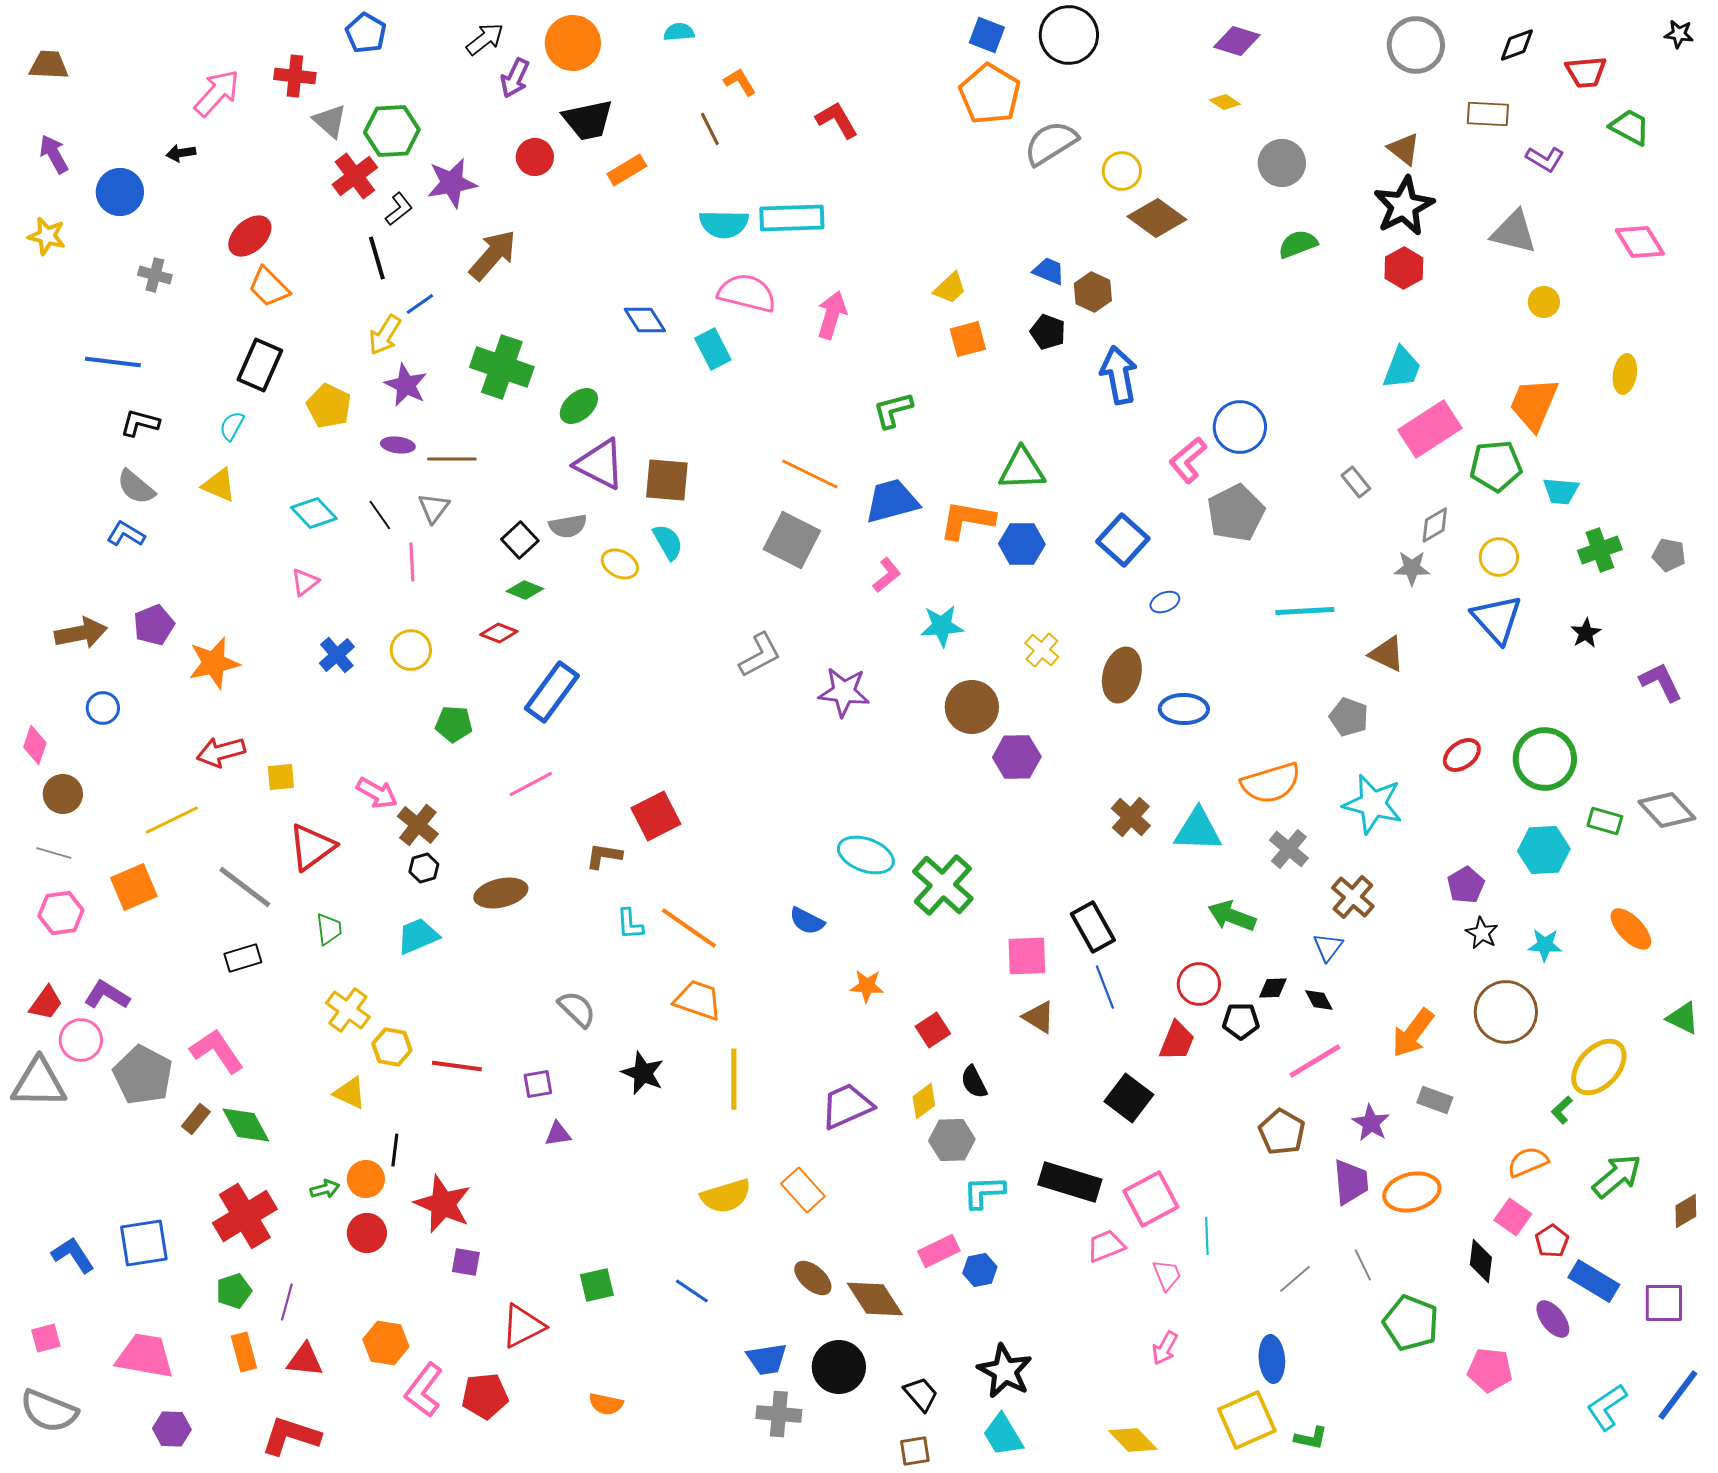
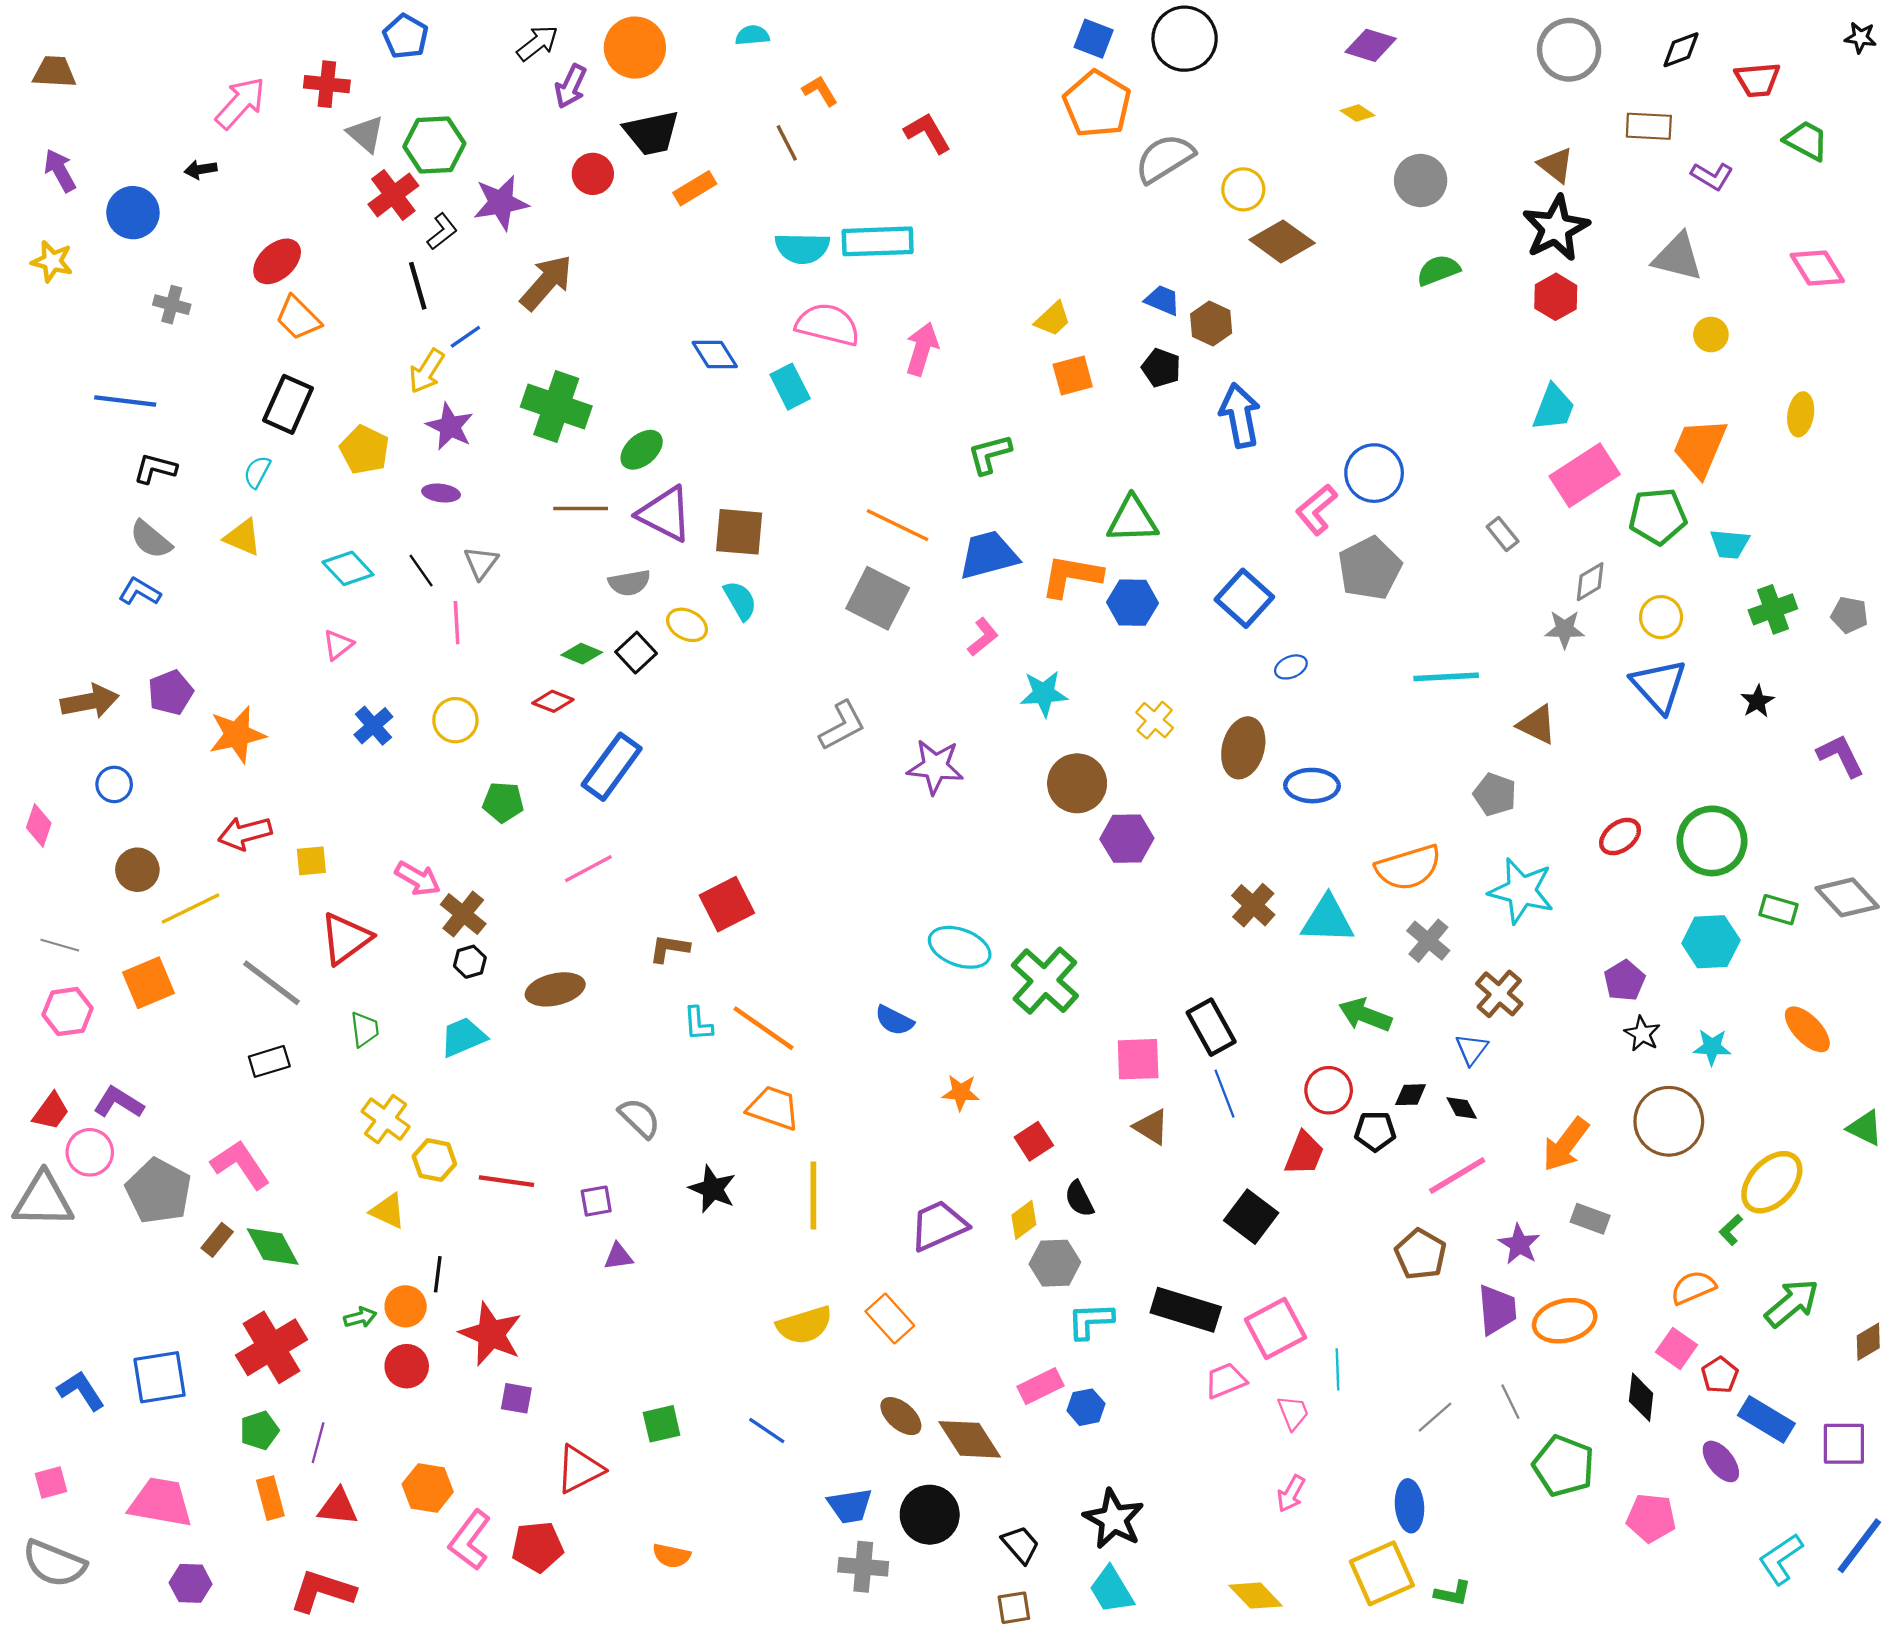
brown line: (452, 459) -> (581, 509), moved
black square: (520, 540) -> (636, 653), moved
brown circle: (63, 794) -> (137, 870), moved

